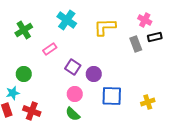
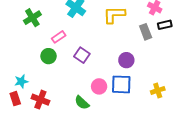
green circle: (24, 74) -> (49, 56), moved
purple circle: (94, 74) -> (126, 60), moved
pink circle: (75, 94) -> (99, 86), moved

